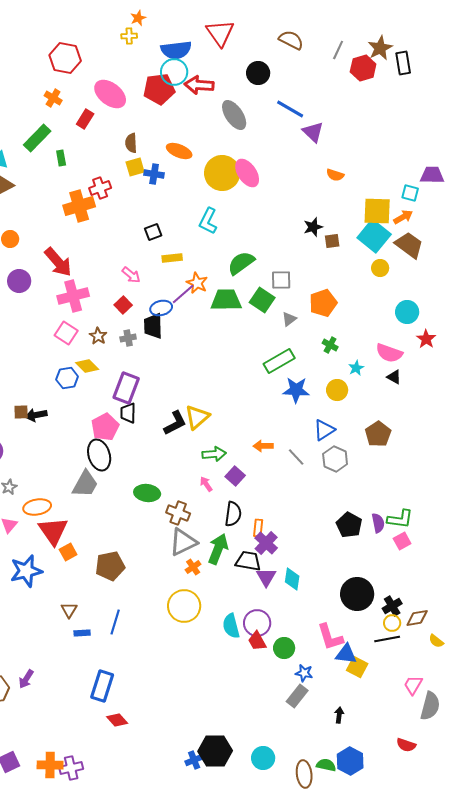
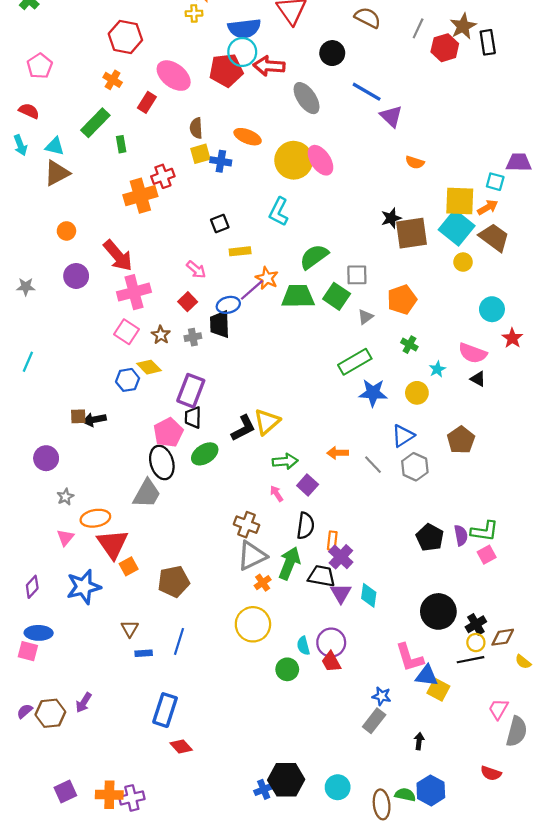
brown square: (332, 241) -> (412, 233), size x2.0
green ellipse: (147, 493) -> (205, 454), moved, turned -40
cyan semicircle: (231, 626) -> (303, 646), size x0.7
green circle: (284, 648) -> (287, 669), moved

